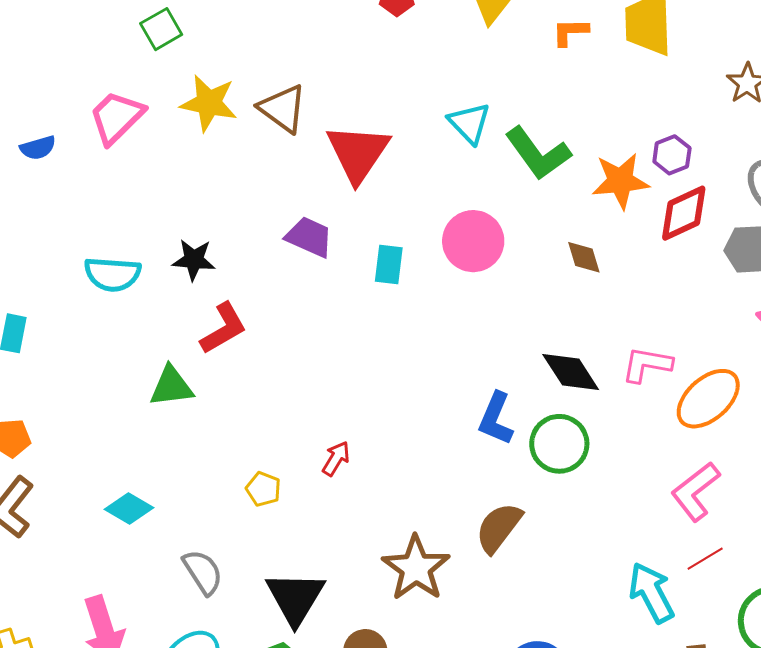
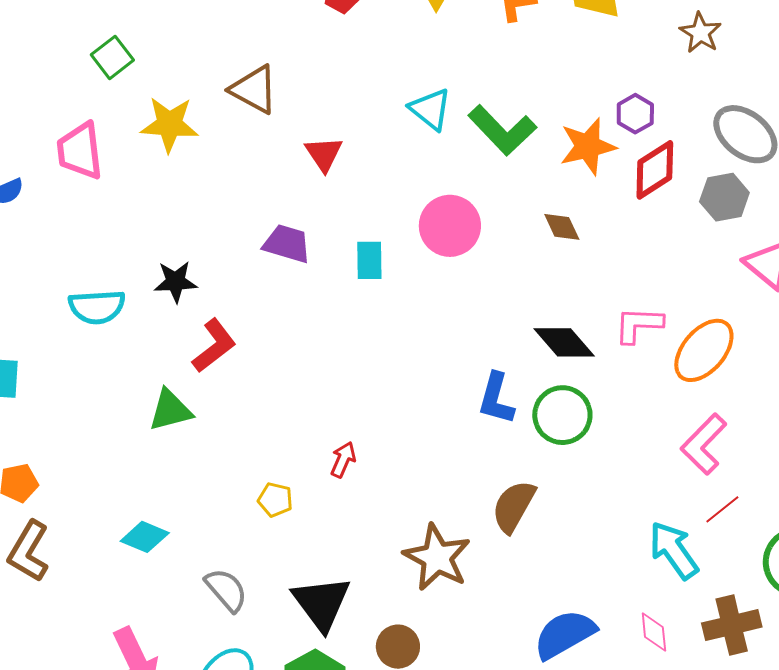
brown triangle: (283, 108) -> (254, 89), moved
pink trapezoid: (117, 117) -> (80, 151), turned -44
red triangle: (358, 153) -> (324, 154), size x0.6

